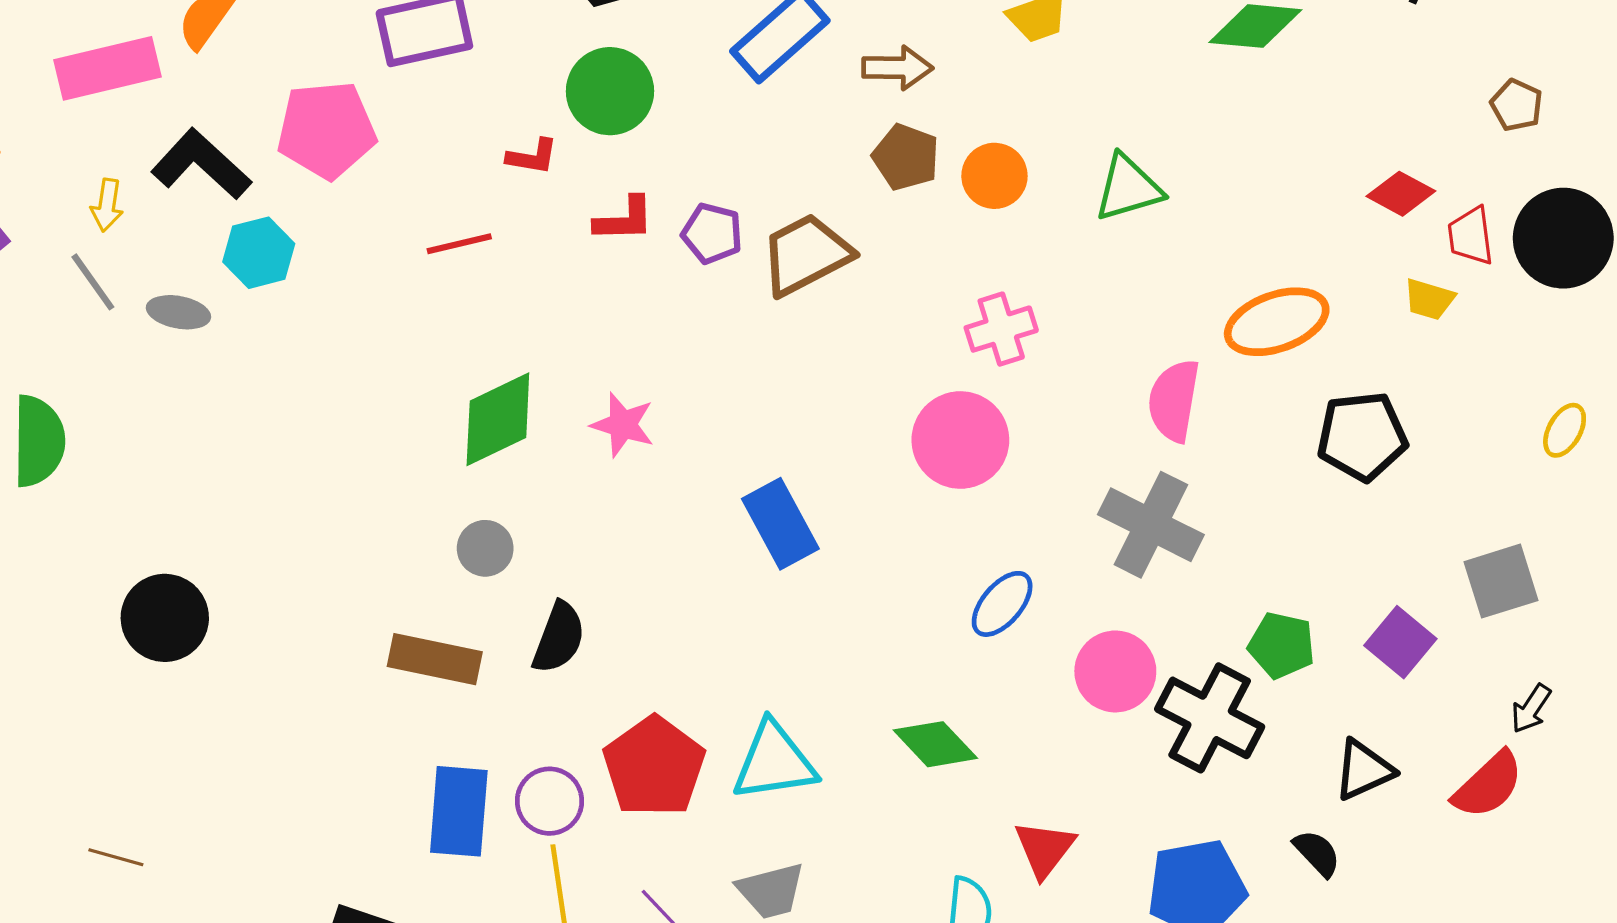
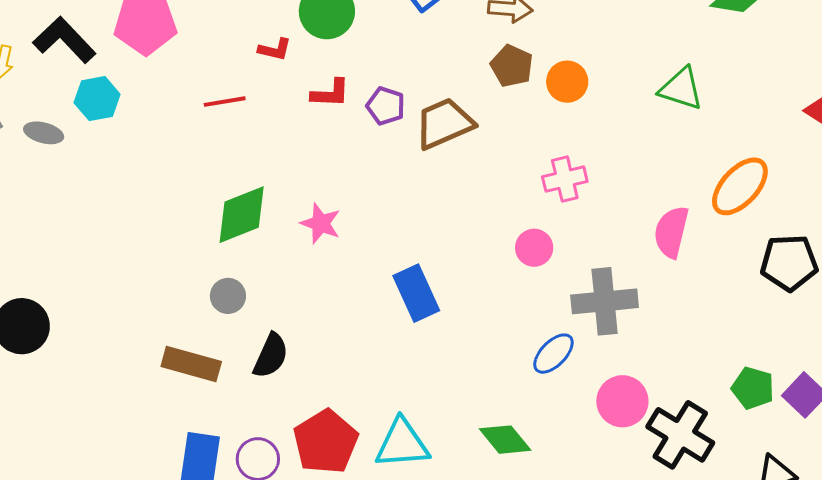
green triangle: (1128, 188) -> (681, 89), moved, turned 30
orange ellipse: (1277, 322) -> (740, 186), turned -32
pink circle: (960, 440) -> (534, 248), size x0.6
gray cross: (1151, 525) -> (605, 301), moved, turned -36
green pentagon: (1282, 645) -> (753, 388), moved

